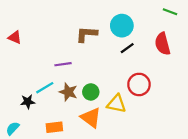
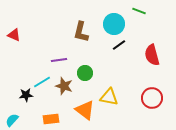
green line: (170, 12) -> (139, 11), moved
brown L-shape: (87, 34) -> (81, 32), turned -80
red semicircle: (163, 44) -> (152, 55), moved
red circle: (139, 84) -> (152, 98), moved
green circle: (91, 92) -> (85, 73), moved

